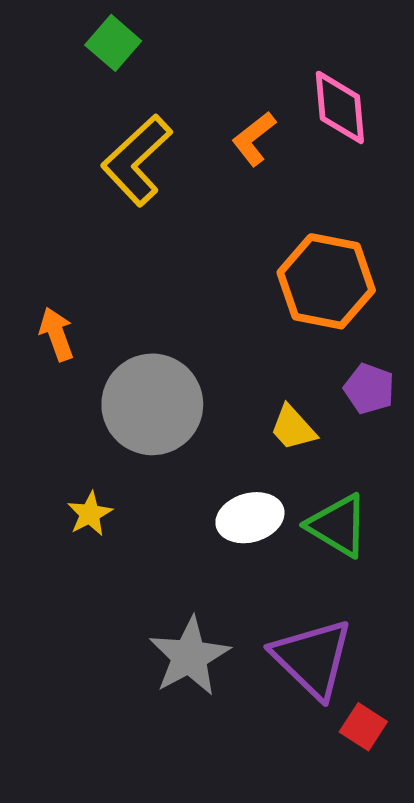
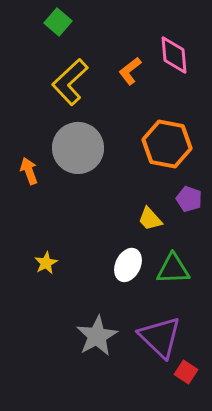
gray circle: (152, 404) -> (78, 148), moved
white ellipse: (250, 518) -> (128, 265), turned -48
green triangle: (338, 526) -> (173, 269), turned -33

